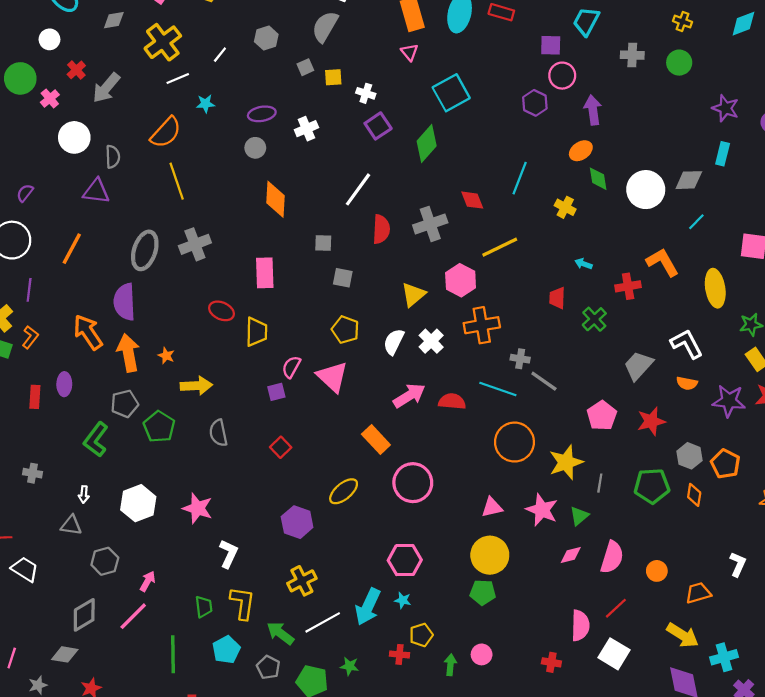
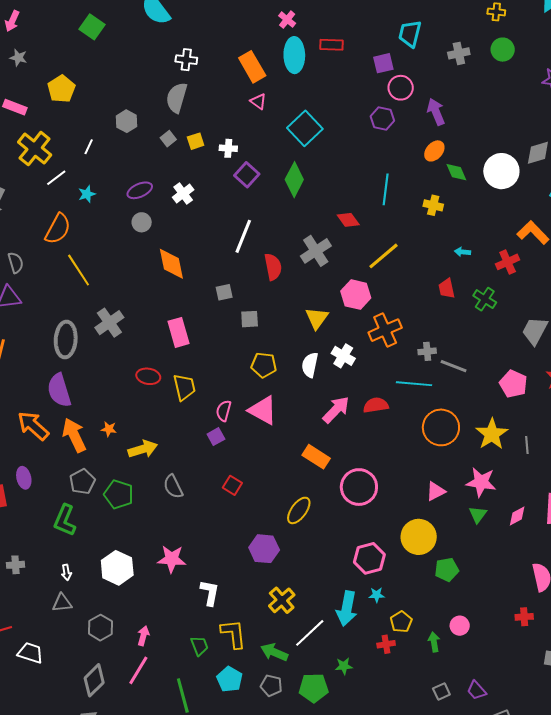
green triangle: (579, 516) -> (478, 515), moved
yellow circle: (490, 555) -> (419, 537), moved

